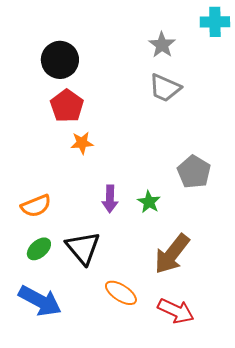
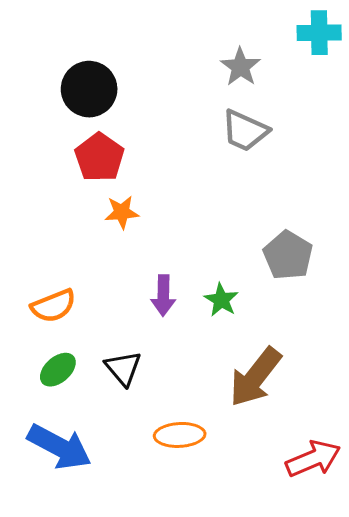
black triangle: (83, 248) -> (123, 368), size x0.7
orange ellipse: (121, 293) -> (180, 435), turned -36
red arrow: (176, 311) -> (313, 459), moved, turned -48

